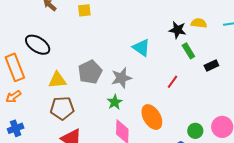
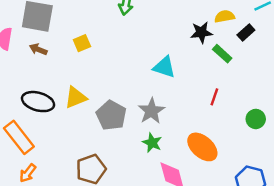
black rectangle: (211, 66) -> (246, 32), moved
yellow triangle: (57, 80) -> (76, 97), moved
green circle: (195, 131) -> (256, 119), moved

